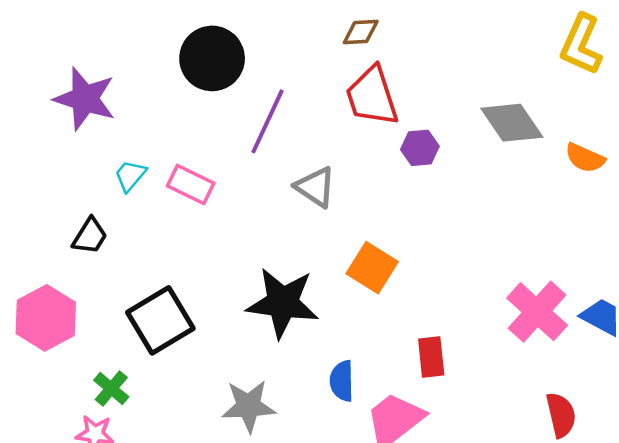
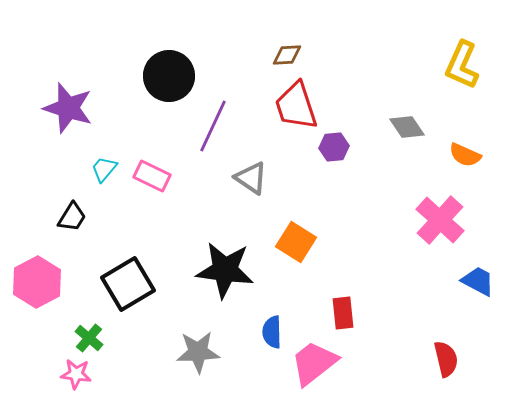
gray diamond: (512, 123) -> (407, 127), size x0.7
pink cross: (537, 312) -> (440, 220), moved

